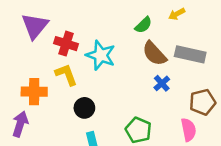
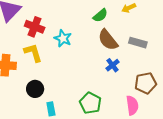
gray rectangle: (190, 54) -> (138, 43), size x0.7
cyan star: (101, 55) -> (63, 38), size x0.7
black circle: (84, 108) -> (35, 89), moved

